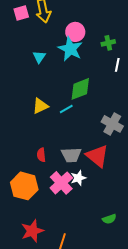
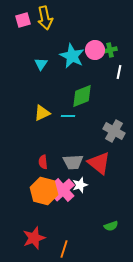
pink circle: (75, 32) -> (95, 50), moved
cyan line: (66, 109) -> (68, 116), turned 32
orange hexagon: (24, 186) -> (44, 191), moved

